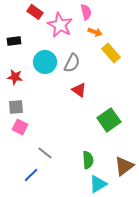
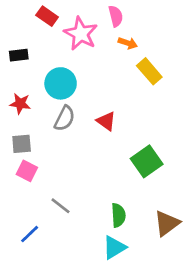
gray semicircle: (72, 63) -> (65, 118), moved
blue line: (31, 175) -> (30, 234), moved
cyan triangle: (98, 184) -> (114, 247), moved

